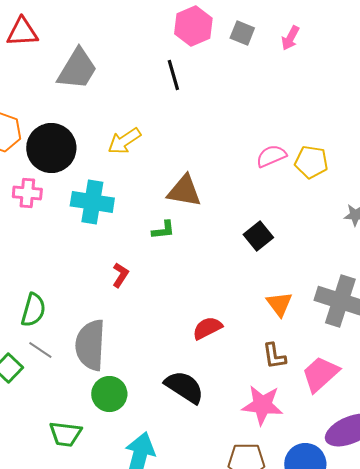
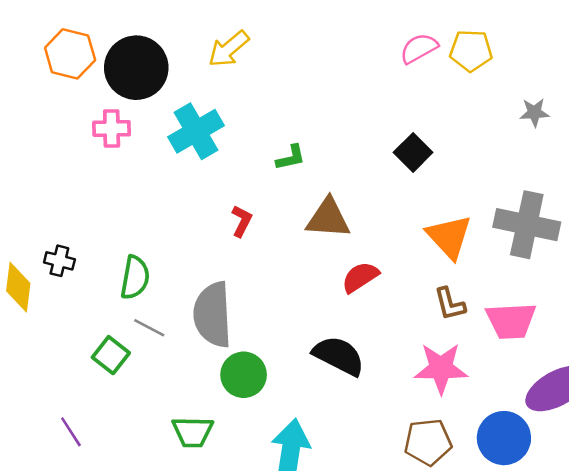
brown triangle: (184, 191) -> (328, 218), moved
cyan cross: (92, 202) -> (196, 131), turned -33
orange triangle: (279, 304) -> (449, 237), size x1.4
pink trapezoid: (320, 374) -> (511, 321), turned -135

